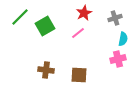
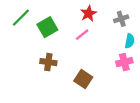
brown cross: (46, 70) -> (48, 62), moved
brown square: (79, 75) -> (83, 79), turned 30

